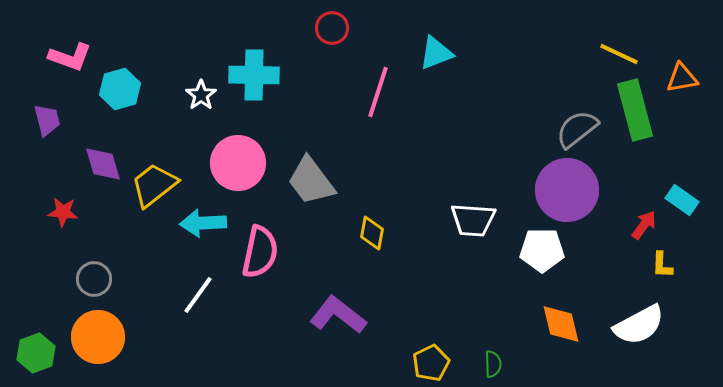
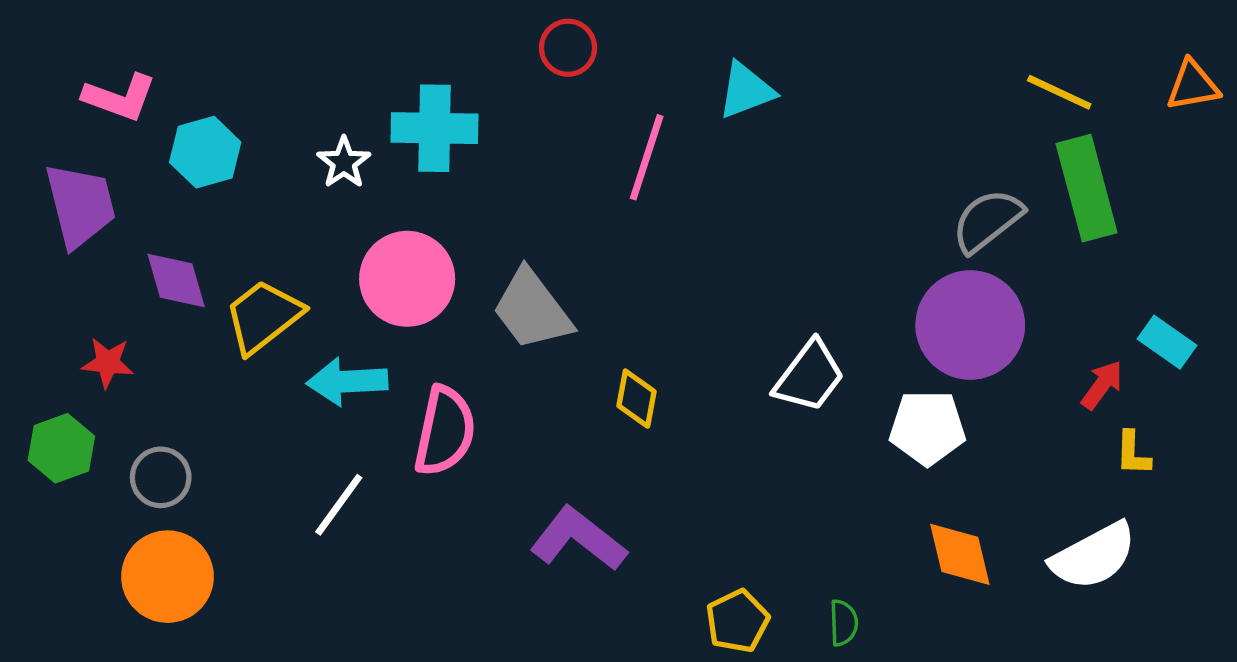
orange triangle: (682, 78) -> (1193, 85), moved
purple trapezoid: (47, 120) -> (80, 205), size x1.6
white trapezoid: (473, 220) -> (809, 376), turned -57
green hexagon: (36, 353) -> (61, 448), moved

